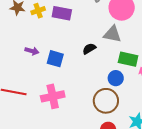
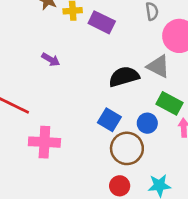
black semicircle: (89, 49) -> (124, 77), size x1.6
blue square: (55, 59) -> (109, 120), moved
pink cross: (53, 96) -> (44, 142), moved

